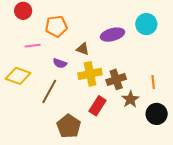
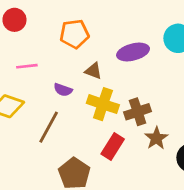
orange pentagon: (56, 26) -> (74, 34), moved
yellow cross: (90, 74) -> (103, 104), turned 30

